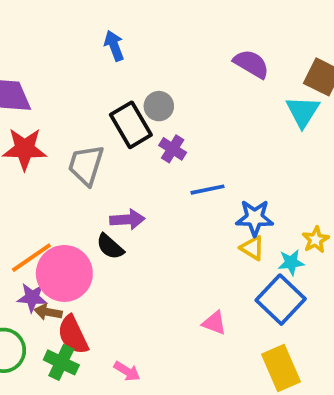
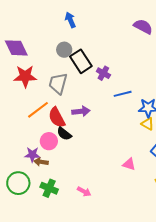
gray circle: (159, 106) -> (64, 50), moved
black semicircle: (110, 247) -> (64, 134), moved
orange line: (31, 258) -> (38, 110), moved
pink circle: (64, 273) -> (49, 141), size x0.6
red semicircle: (73, 335) -> (57, 117), moved

